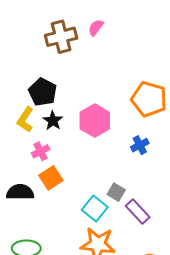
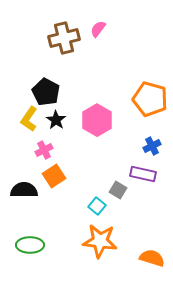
blue cross: (140, 145) -> (152, 146), moved
cyan square: (95, 209) -> (97, 206), size x0.7
purple rectangle: (138, 212) -> (143, 174), moved, turned -35

